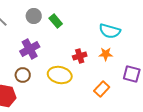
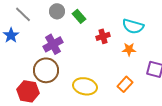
red cross: (80, 56) -> (103, 36), moved
brown circle: (23, 75) -> (46, 70), size x1.6
yellow ellipse: (60, 75) -> (85, 86), moved

